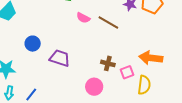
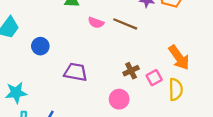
blue circle: (33, 44) -> (40, 46), moved
orange arrow: (151, 58) -> (179, 58), turned -125
brown cross: (108, 63) -> (131, 71), turned -32

